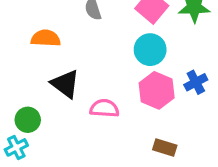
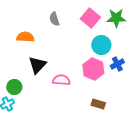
cyan circle: (150, 50) -> (101, 45), moved
black triangle: (65, 84) -> (37, 65), turned 36

